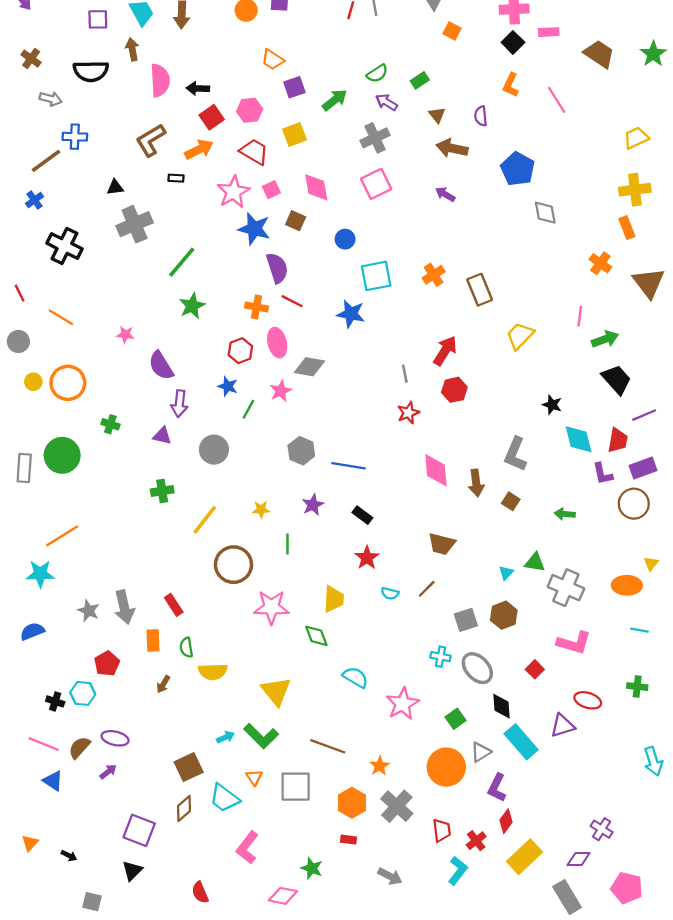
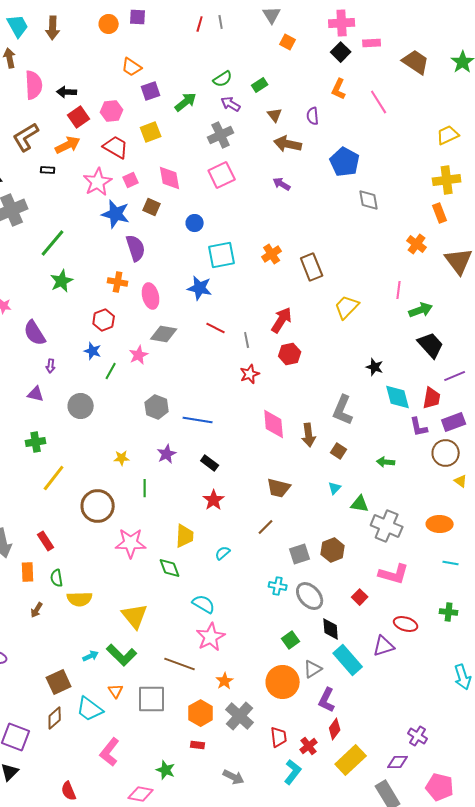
red line: (292, 301) -> (216, 328), moved
pink ellipse: (277, 343) -> (151, 296), moved
purple arrow: (179, 404) -> (51, 366), size x0.6
yellow line: (205, 520) -> (54, 478), moved
yellow triangle: (651, 563) -> (461, 481), moved, turned -32
cyan triangle: (506, 573) -> (335, 488), moved
cyan semicircle: (390, 593) -> (223, 553), moved, turned 126
pink star: (403, 704) -> (211, 637), moved

